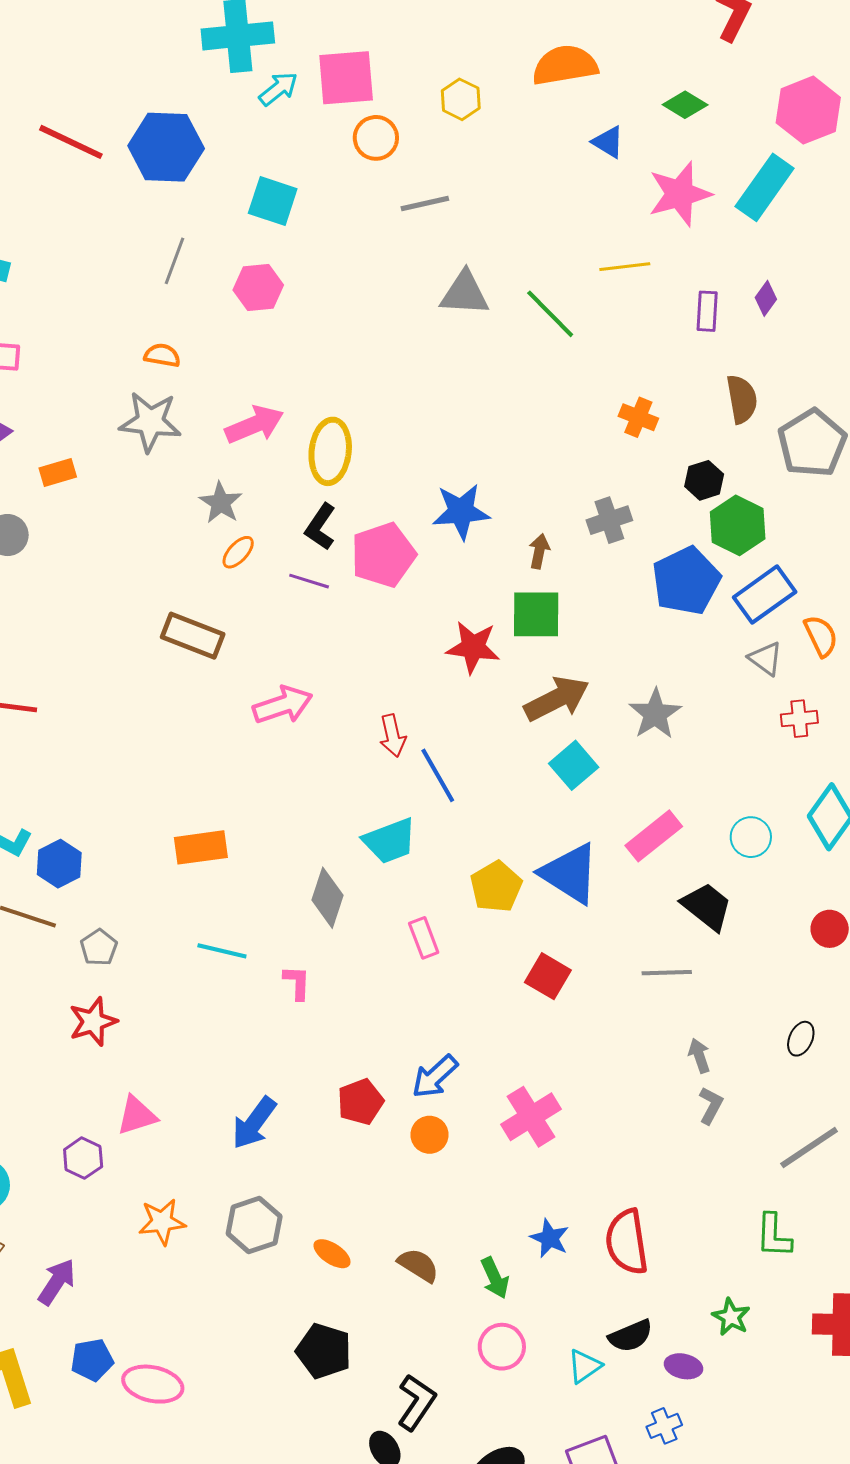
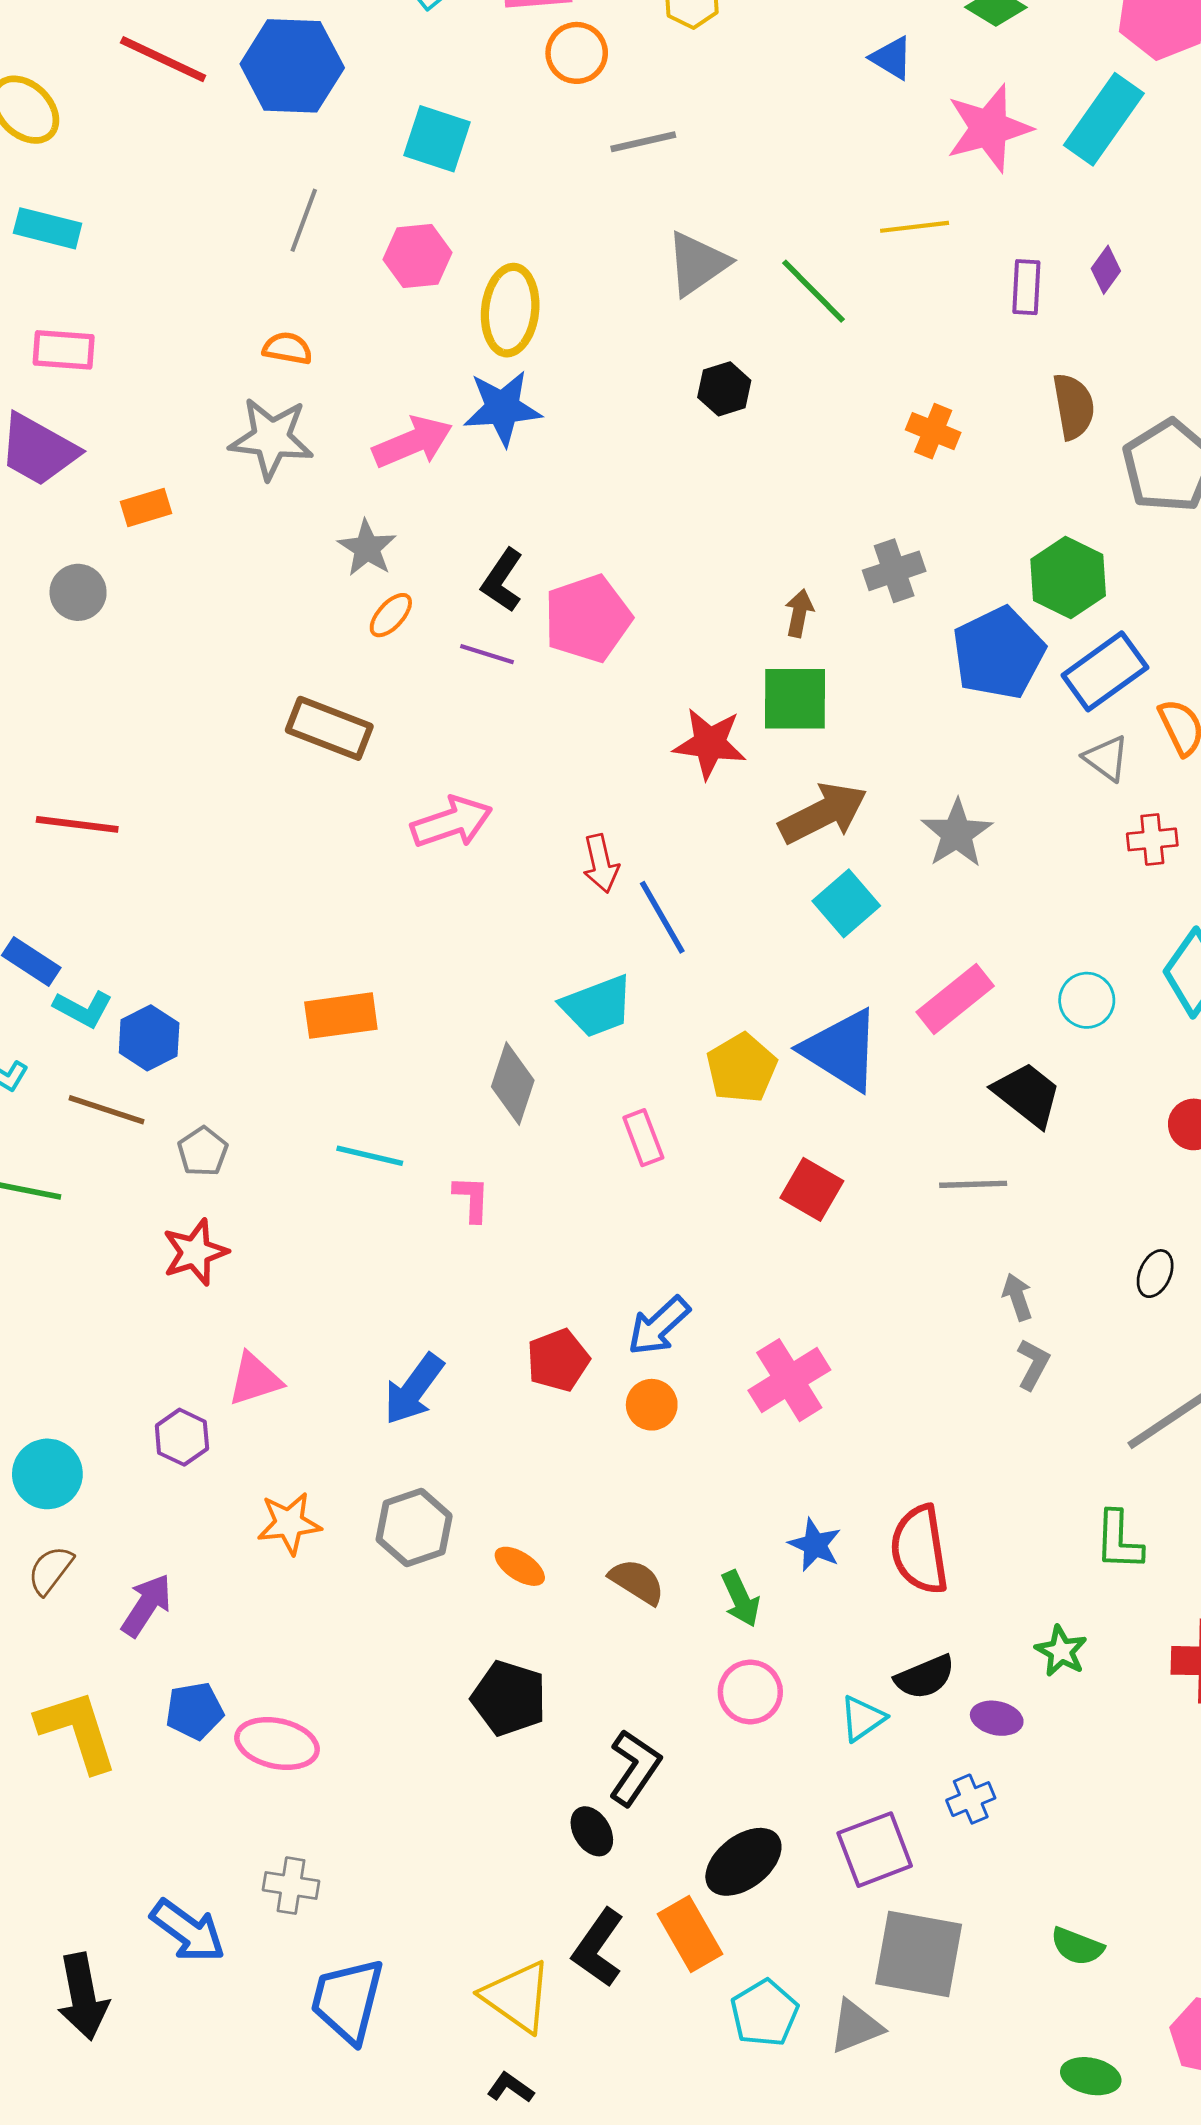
gray triangle: (465, 293) -> (697, 264), turned -38
yellow ellipse: (330, 451) -> (510, 310), moved
black hexagon: (704, 480) -> (724, 389), moved
blue star: (461, 512) -> (502, 408), moved

